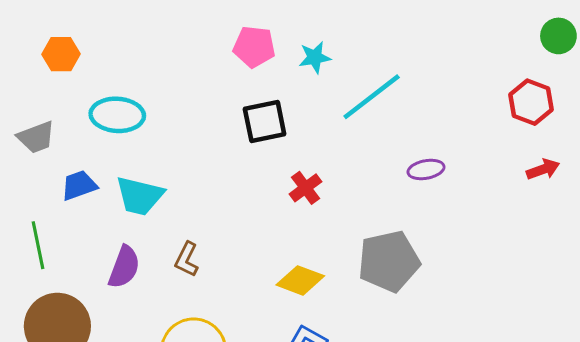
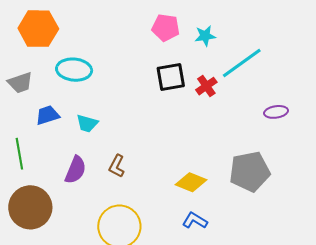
orange hexagon: (61, 54) -> (38, 29), size x1.6
red cross: (305, 188) -> (206, 86), moved
cyan trapezoid: (140, 196) -> (87, 123), size x0.7

